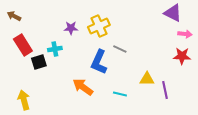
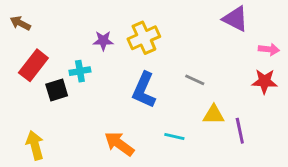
purple triangle: (173, 13) -> (235, 19), moved
red rectangle: (23, 45) -> (33, 65), turned 70
gray line: (120, 49) -> (195, 80), moved
orange arrow: (83, 87) -> (119, 144), moved

